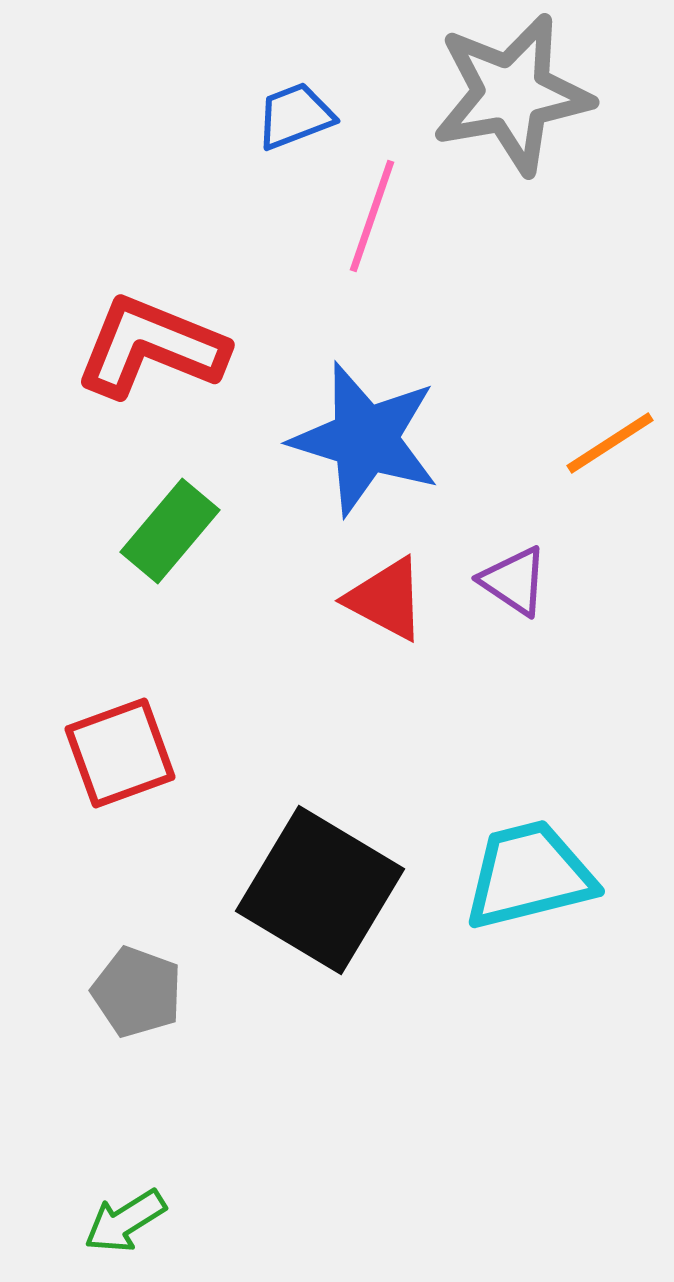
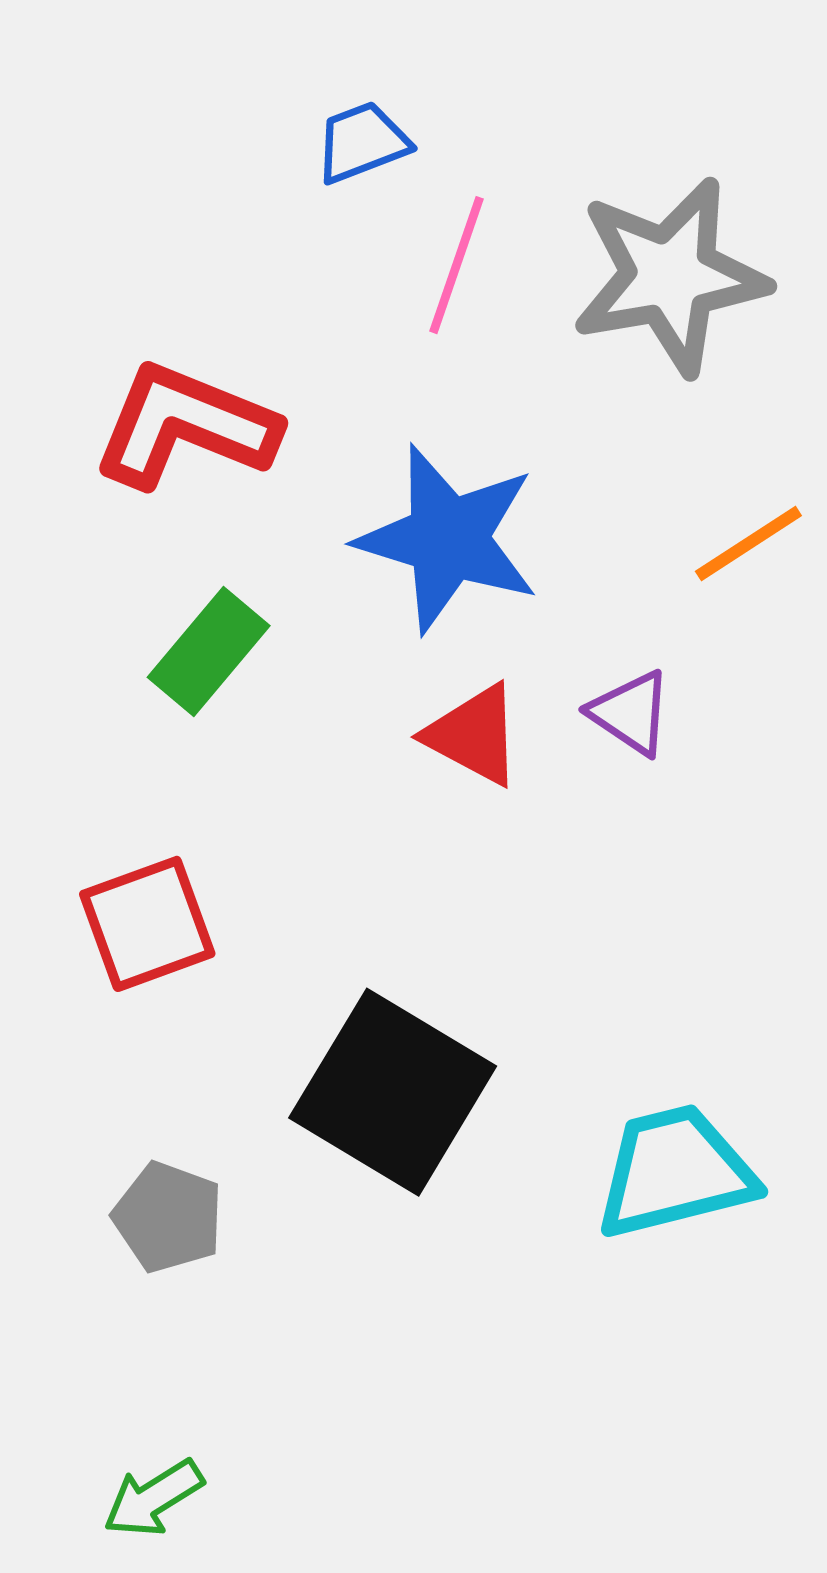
gray star: (512, 94) -> (670, 276), moved
cyan trapezoid: (529, 875) -> (675, 1172), moved

